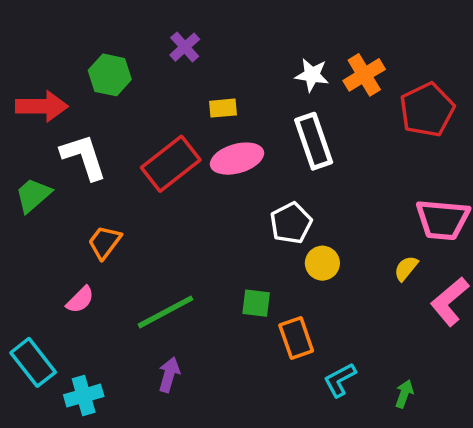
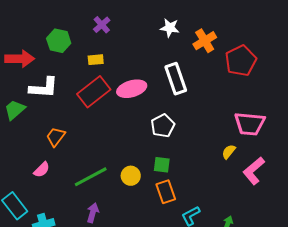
white star: (312, 75) -> (170, 28), moved
yellow rectangle: (223, 108) -> (96, 60), moved
white L-shape: (84, 157) -> (44, 88), turned 112
yellow circle: (322, 263) -> (131, 176), moved
green square: (256, 303) -> (162, 165), moved

